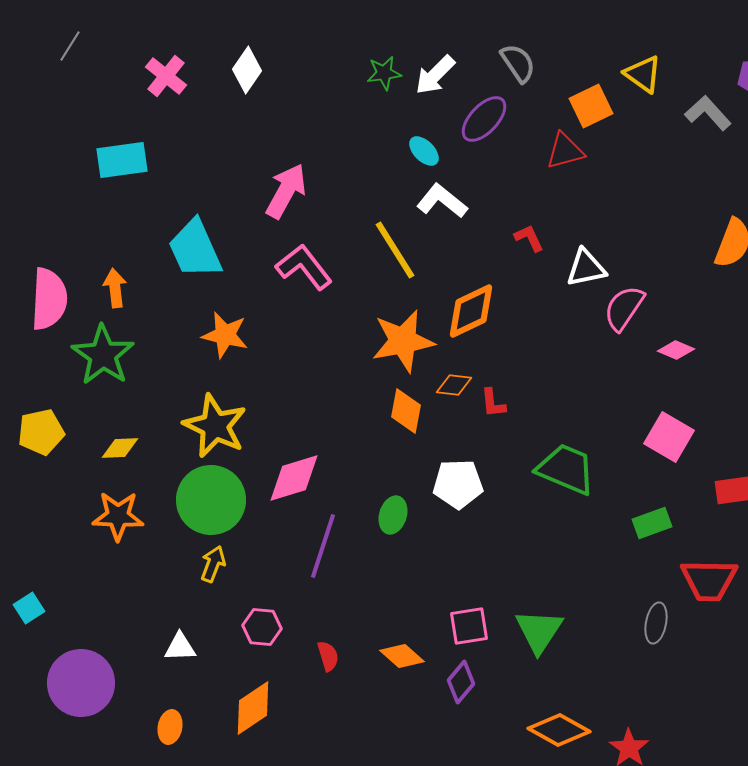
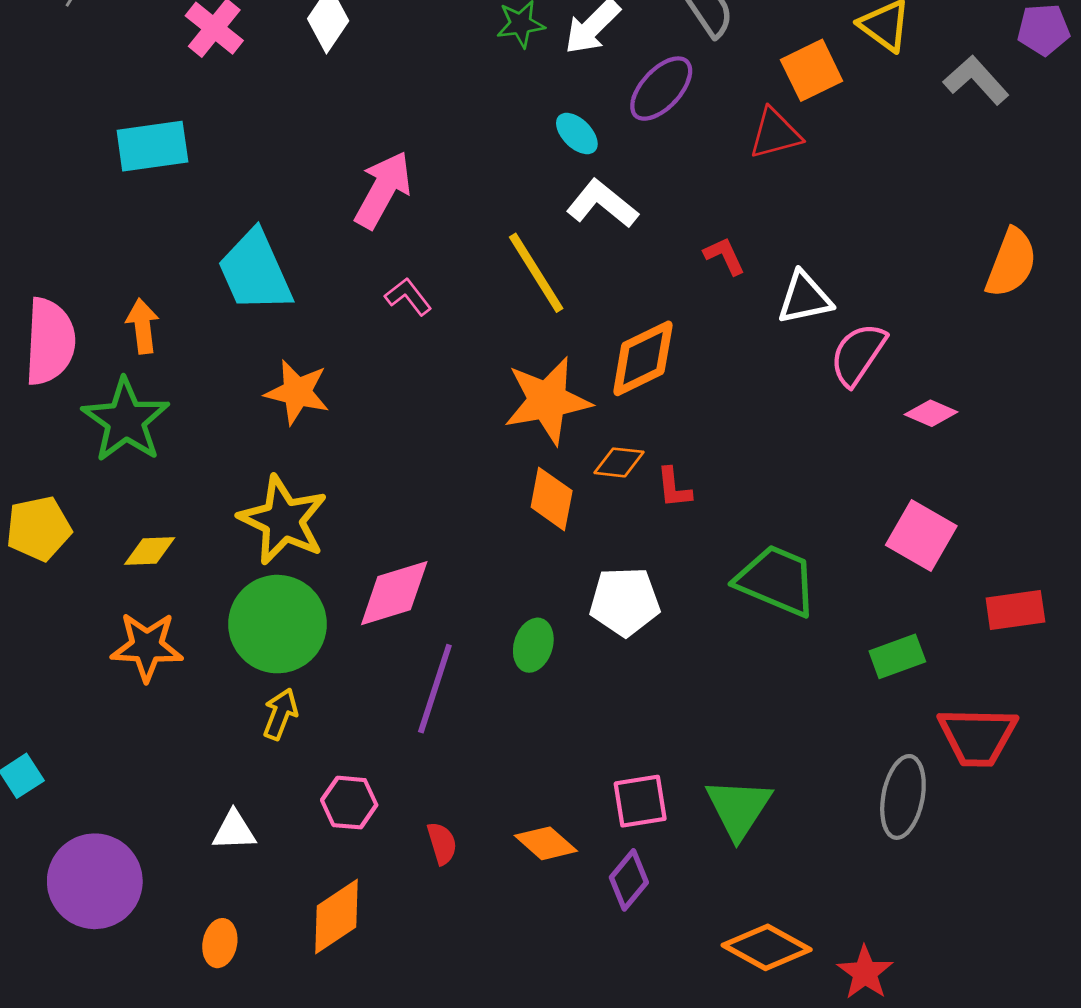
pink L-shape: (304, 267) -> (408, 297), size x0.6
gray ellipse: (656, 623) -> (903, 797), size x1.4

